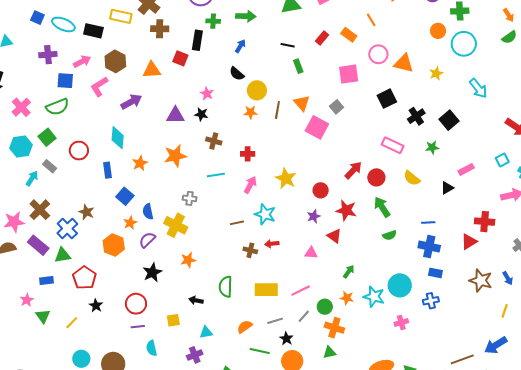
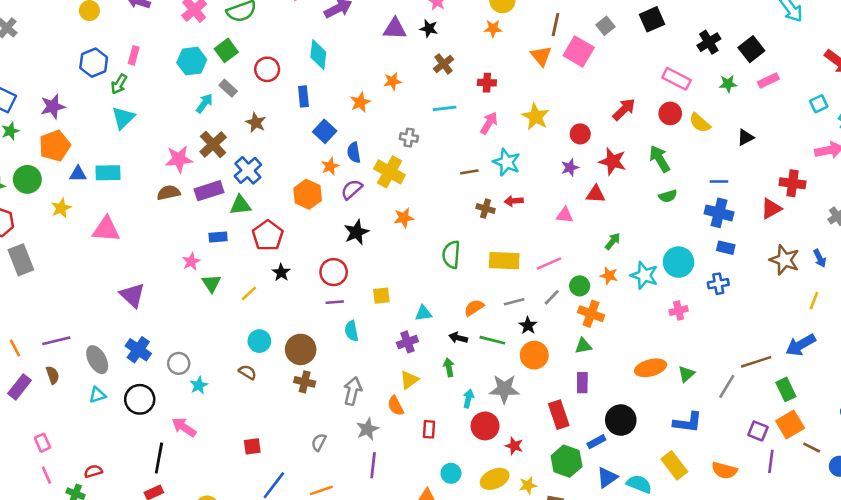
black square: (387, 99) -> (652, 19), moved
orange triangle: (302, 103) -> (541, 56), moved
brown line: (277, 110) -> (556, 25), moved
brown cross: (214, 141) -> (444, 64), turned 35
orange star: (175, 156) -> (393, 81), size x0.6
orange star: (140, 163) -> (360, 102), moved
pink rectangle: (466, 169) -> (768, 80), moved
red circle: (376, 177) -> (670, 113), moved
brown star: (86, 212) -> (256, 123), moved
red triangle: (334, 236) -> (596, 194), turned -35
purple rectangle: (38, 245) -> (209, 191), turned -60
black arrow: (196, 300) -> (458, 338), moved

